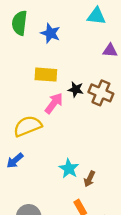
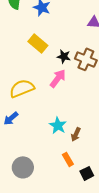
yellow rectangle: (46, 75) -> (38, 43), turned 36
pink arrow: (54, 103) -> (58, 78), moved

